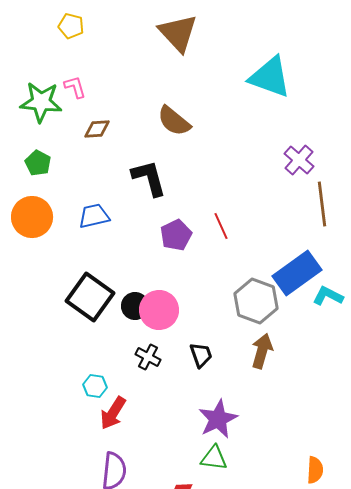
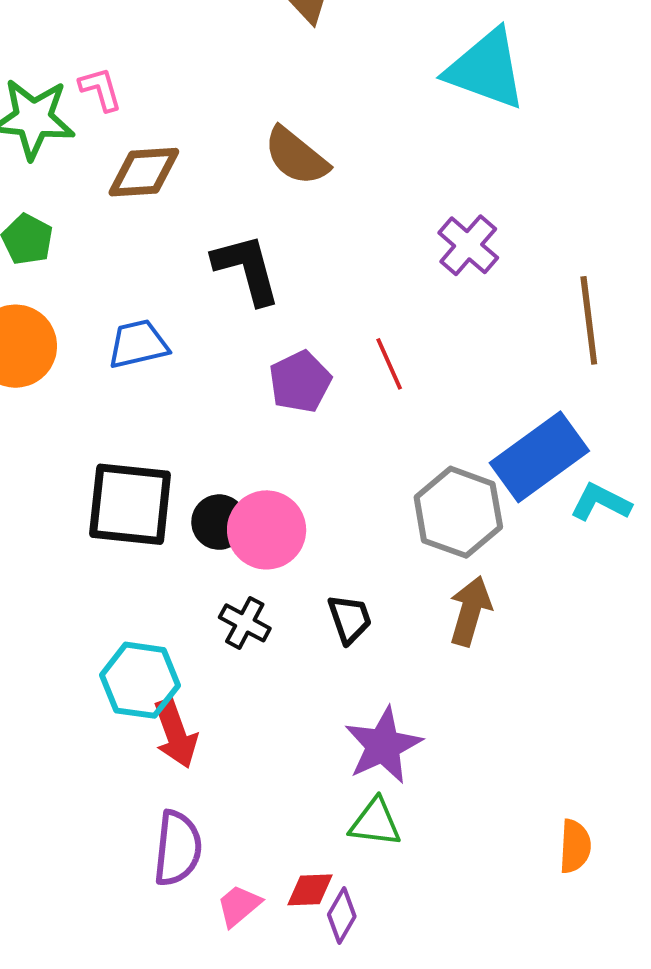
brown diamond: (97, 129) -> (144, 172), size x1.4
purple cross: (299, 160) -> (468, 245), moved
black square: (90, 297) -> (130, 504), turned -30
cyan hexagon: (95, 386) -> (140, 680), size x1.6
red arrow: (113, 413) -> (176, 734), turned -52

